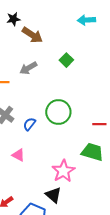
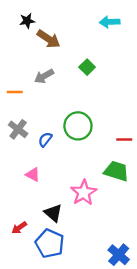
black triangle: (53, 195) -> (53, 213), moved

